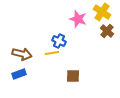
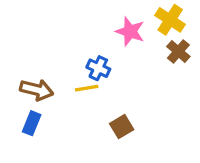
blue rectangle: (19, 74) -> (32, 123), turned -48
brown square: (73, 76) -> (122, 127), turned -32

